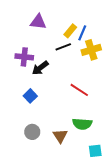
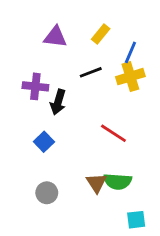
yellow rectangle: (70, 31) -> (101, 34), moved
blue line: (82, 33) -> (130, 52), moved
black arrow: (40, 68) -> (58, 102), turned -36
brown triangle: (60, 136) -> (96, 183), moved

